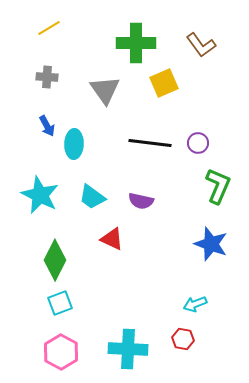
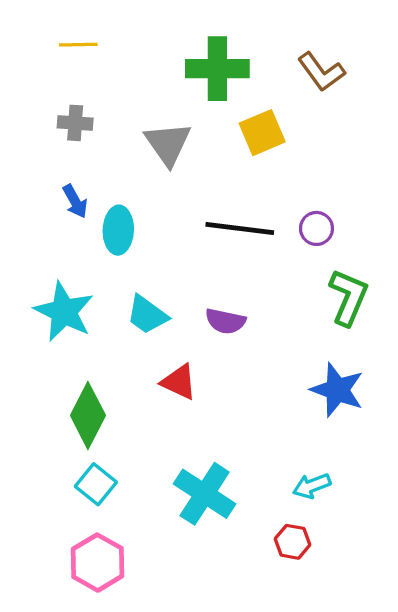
yellow line: (49, 28) -> (78, 45), turned 30
cyan square: (60, 303) -> (96, 484), turned -30
cyan cross: (128, 349) -> (205, 494), moved, turned 30

